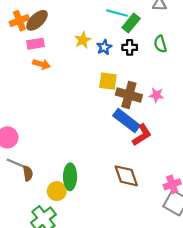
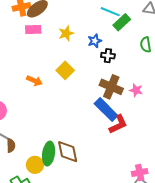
yellow star: (83, 40) -> (66, 33), moved
black cross: (130, 47) -> (108, 56), moved
orange arrow: (41, 64) -> (34, 81), moved
yellow square: (108, 81) -> (65, 70), moved, turned 30
brown diamond: (126, 176) -> (68, 152), moved

